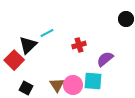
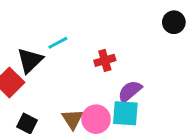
purple semicircle: (105, 59) -> (130, 91), moved

